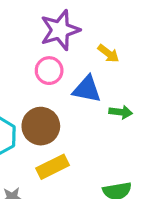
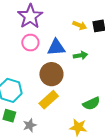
yellow arrow: (108, 53) -> (80, 25), moved
brown circle: (41, 126) -> (51, 74), moved

